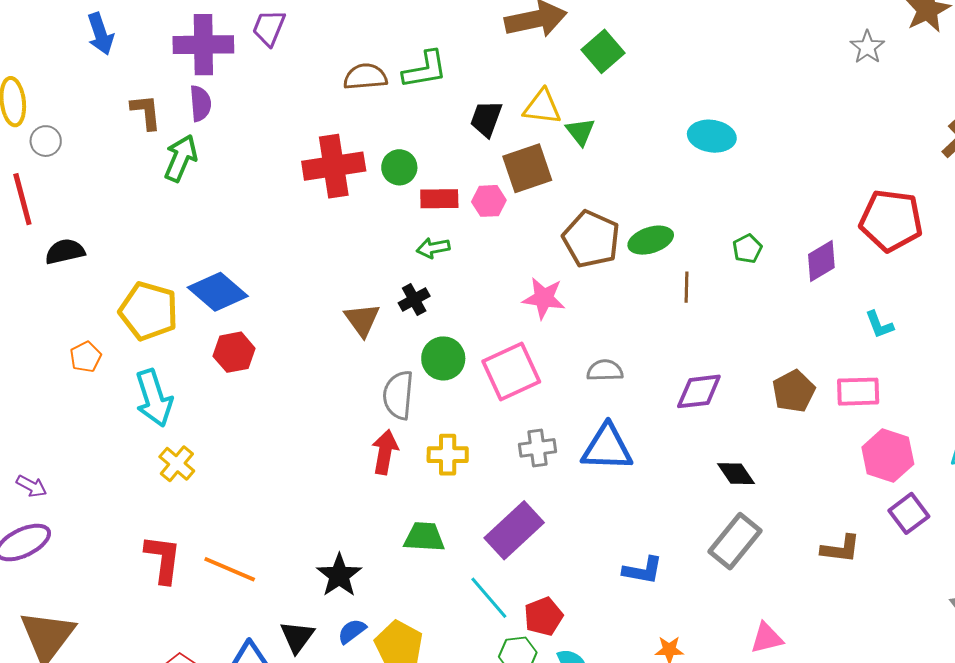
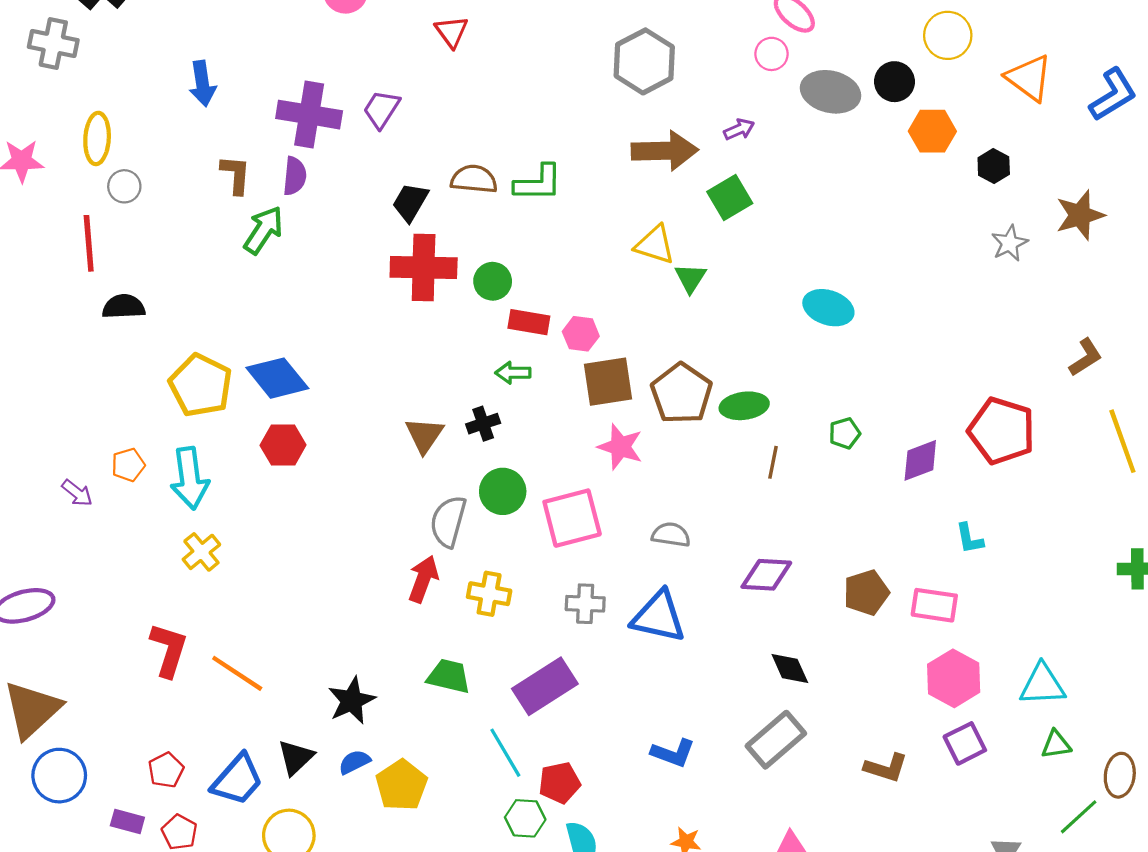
black trapezoid: (486, 119) -> (410, 202), moved
brown square: (527, 168) -> (608, 382), moved
orange pentagon: (86, 357) -> (128, 465), moved
purple arrow: (31, 486) -> (77, 493), moved

